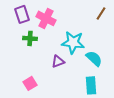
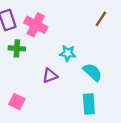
cyan star: (73, 42) -> (68, 53), size x0.6
pink square: (30, 83) -> (17, 102), turned -32

